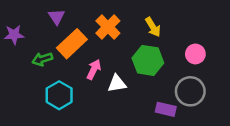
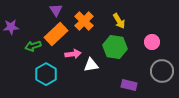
purple triangle: (56, 17) -> (56, 10), moved
pink arrow: (94, 69) -> (73, 54), turned 56
gray circle: (190, 91) -> (162, 71), moved

